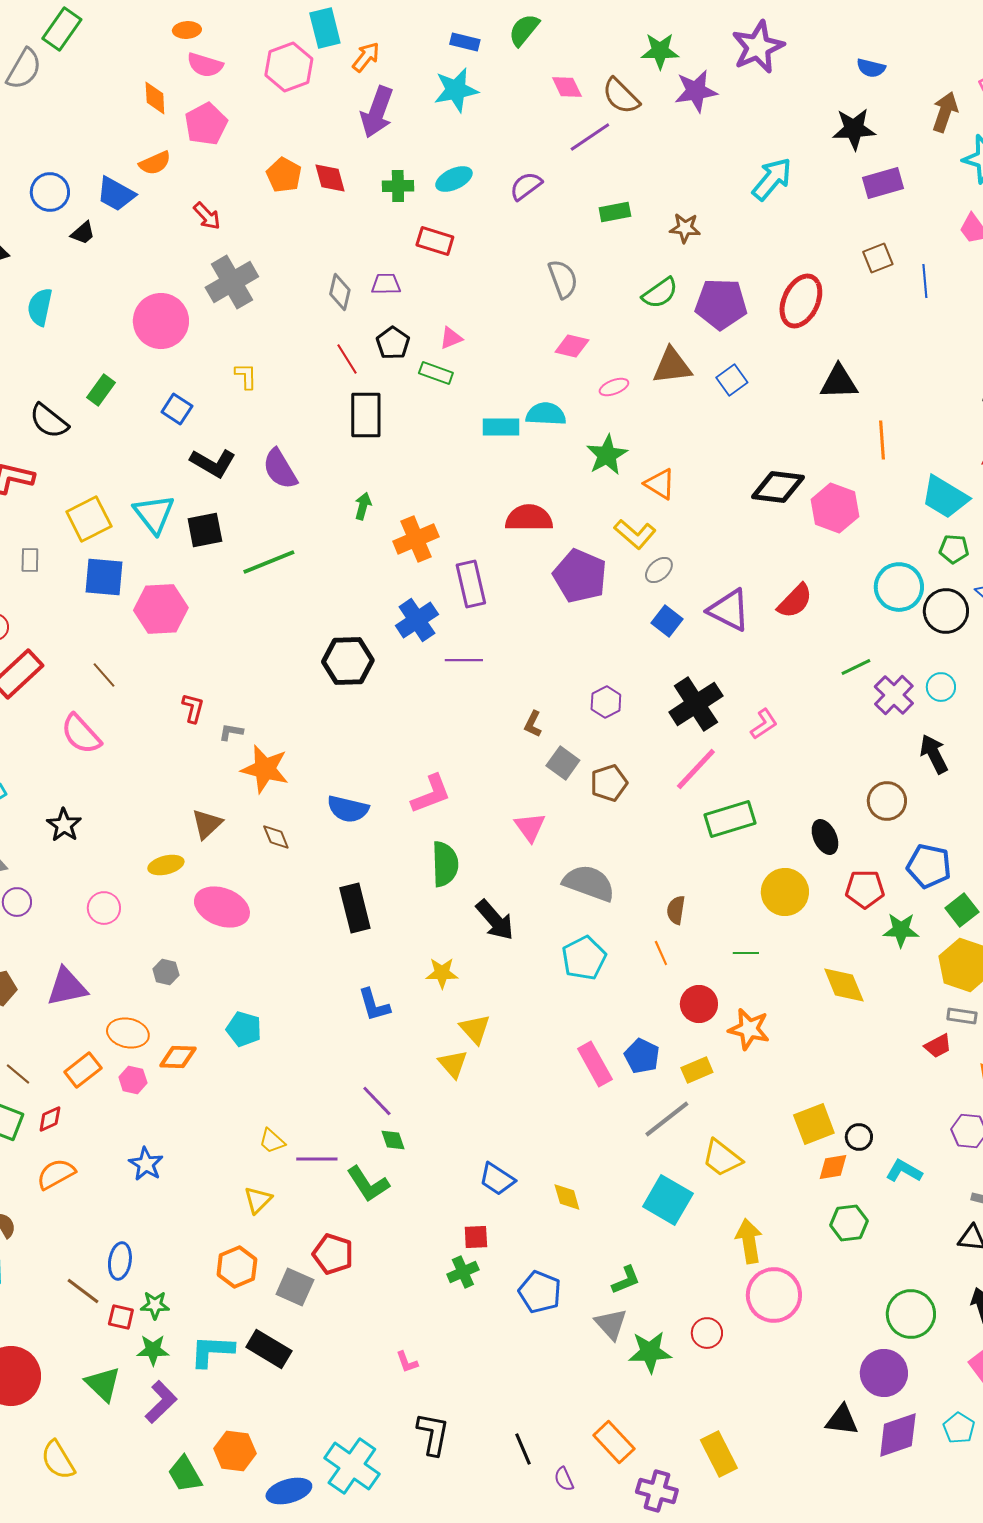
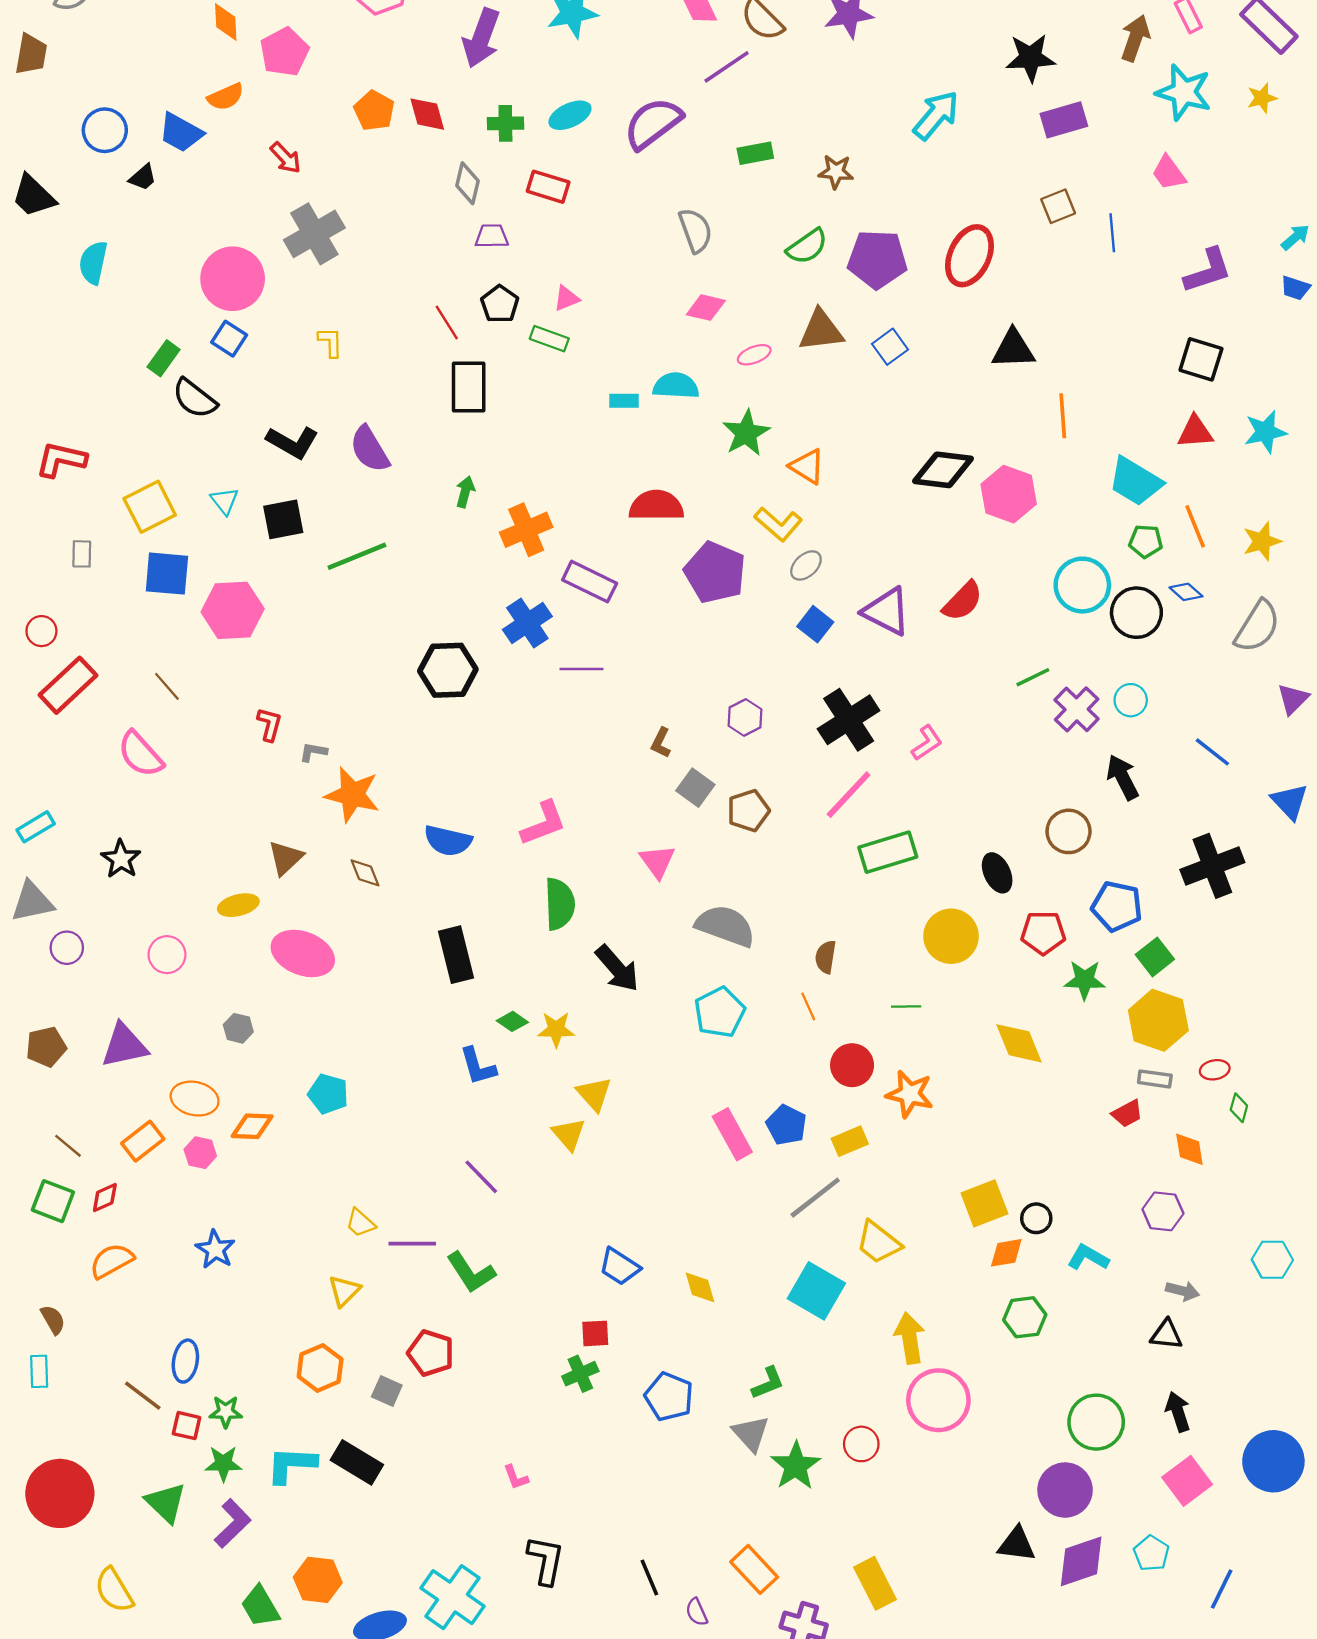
purple semicircle: (526, 186) -> (653, 123), size x1.6
gray diamond: (340, 292) -> (467, 183), moved
blue square: (177, 409) -> (229, 339), moved
black semicircle: (49, 421) -> (195, 399), moved
cyan rectangle: (501, 427) -> (624, 401), size x0.7
cyan triangle: (154, 514) -> (225, 501), size x0.6
purple rectangle: (471, 584) -> (590, 582), turned -51
green diamond: (393, 1140) -> (512, 1021), moved, turned -36
gray square: (295, 1287) -> (387, 1391), size x0.7
green star: (650, 1352) -> (796, 1466), turned -30

